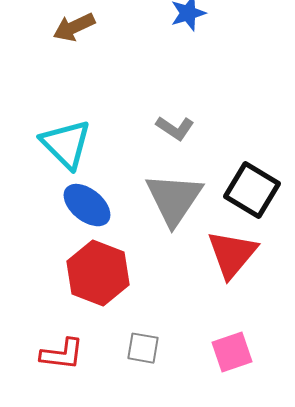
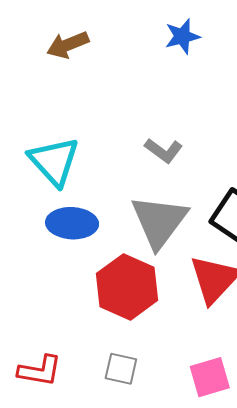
blue ellipse: (87, 205) -> (72, 223), turned -39
red hexagon: (98, 273) -> (127, 287), moved

